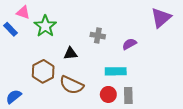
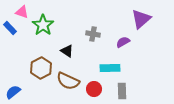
purple triangle: (161, 18) -> (141, 19), moved
black triangle: (70, 53) -> (67, 51), turned 40
red circle: (108, 94) -> (94, 89), moved

